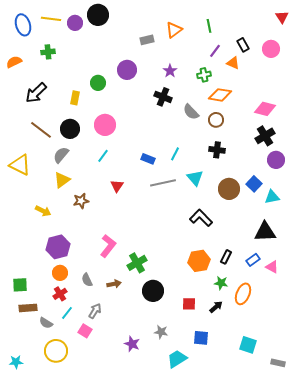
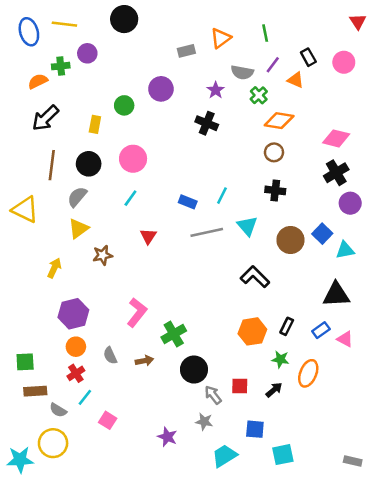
purple circle: (75, 23) -> (87, 53), moved
orange semicircle: (14, 62) -> (38, 81), moved
green cross: (204, 75) -> (259, 95), turned -32
gray semicircle: (191, 112) -> (242, 72), moved, turned -36
brown line: (41, 130) -> (52, 165), turned 60
yellow arrow: (43, 211) -> (54, 268), turned -91
gray arrow: (95, 311) -> (213, 395), moved, turned -70
cyan square: (248, 345) -> (283, 455), moved, turned -30
yellow circle: (56, 351) -> (53, 443), moved
cyan star: (16, 362) -> (20, 460), size x1.5

